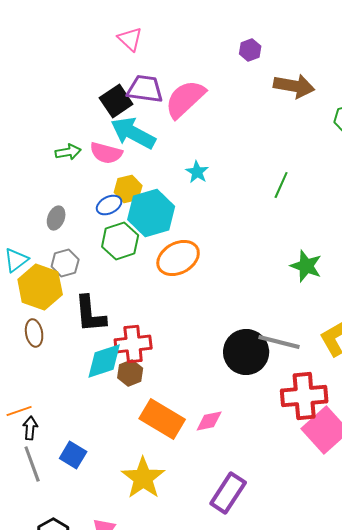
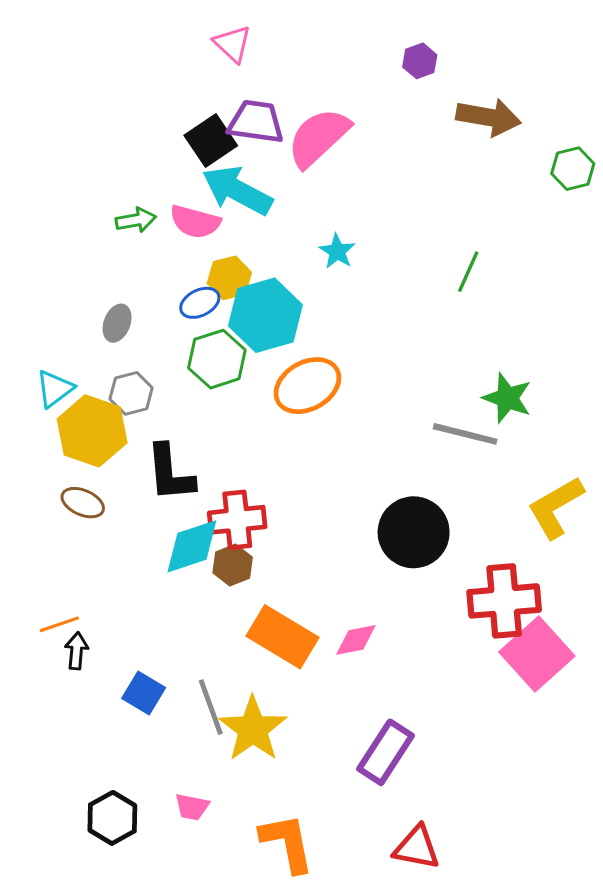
brown ellipse: (34, 333) -> (83, 503), turned -56
gray line: (279, 342) -> (465, 434), moved
gray line: (32, 464) -> (211, 707), moved

